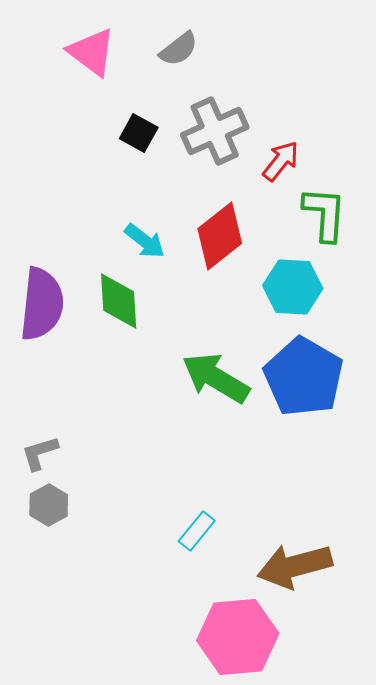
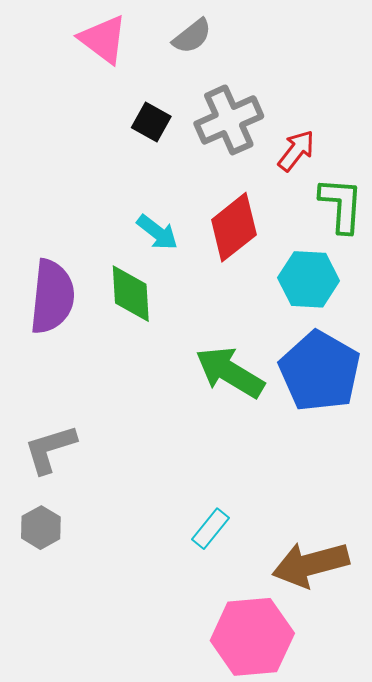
gray L-shape: (40, 453) -> (50, 449), size x1.4
gray hexagon: (49, 505) -> (41, 528), moved

